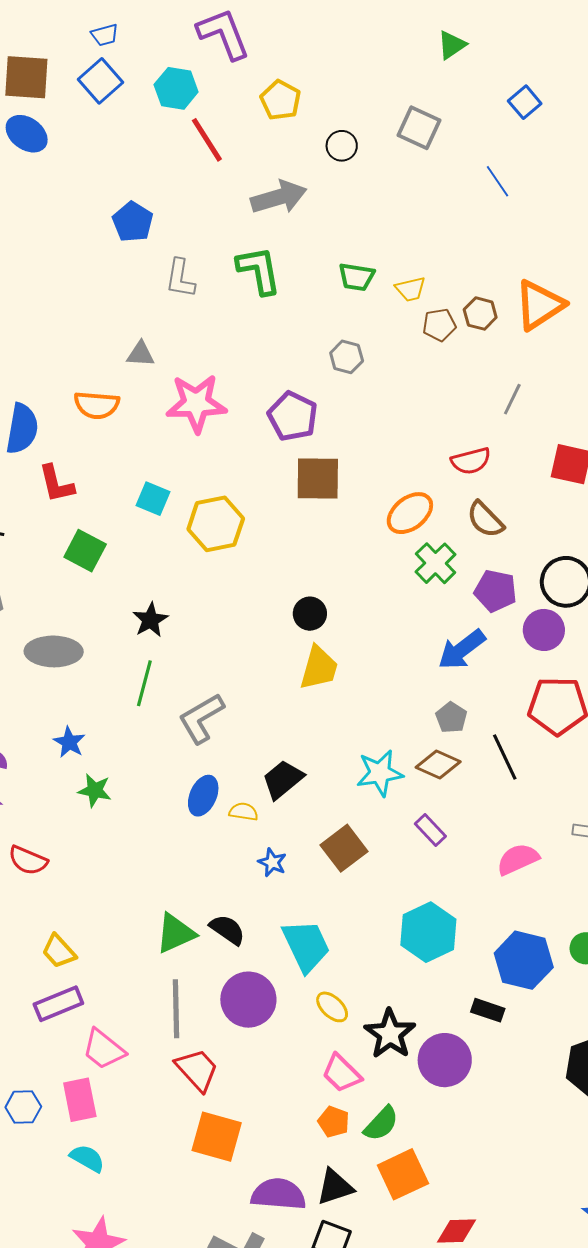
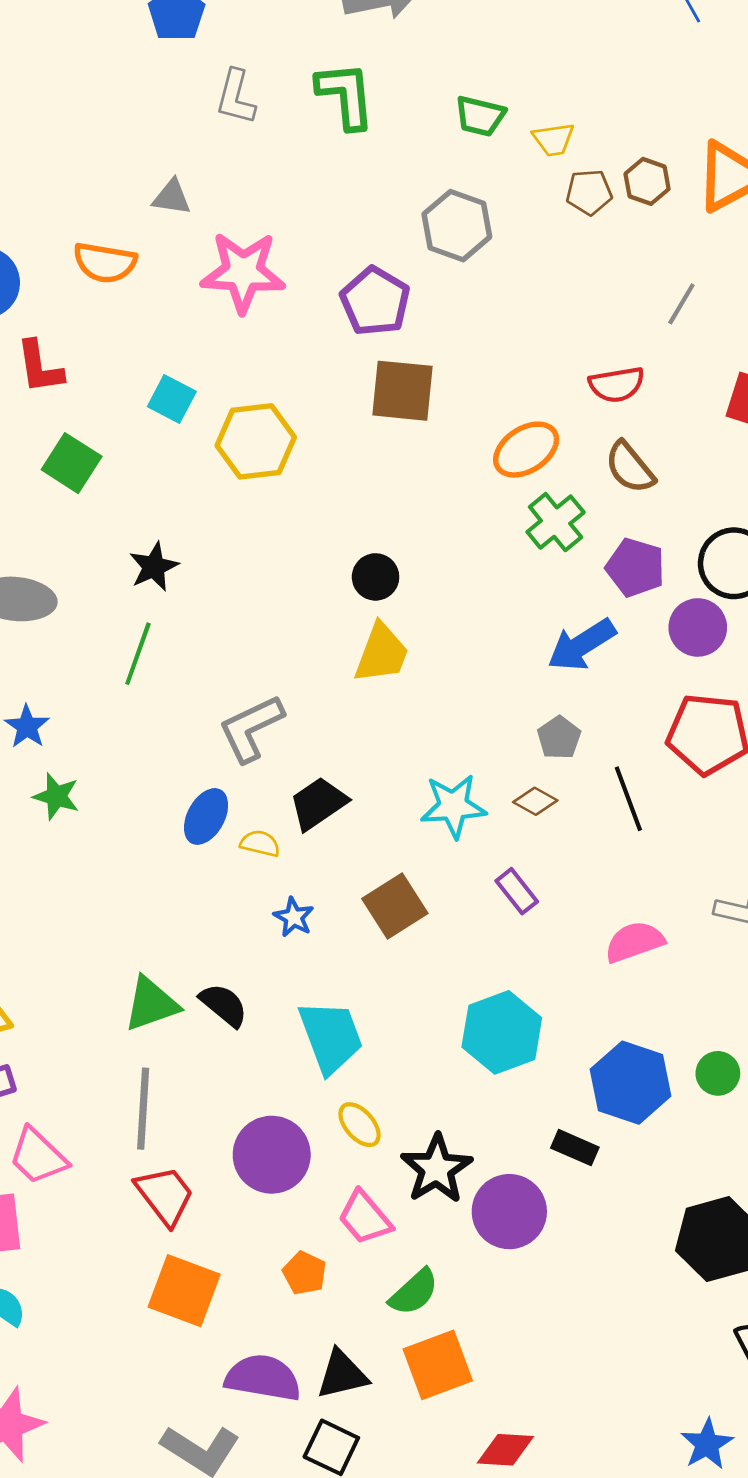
gray hexagon: (347, 357) -> (457, 226), size x1.5
gray L-shape: (201, 718) -> (251, 728), moved
brown diamond: (438, 765) -> (535, 801), size x0.7
purple circle: (248, 1000) -> (272, 1155), moved
orange pentagon: (334, 1122) -> (304, 1273), moved

